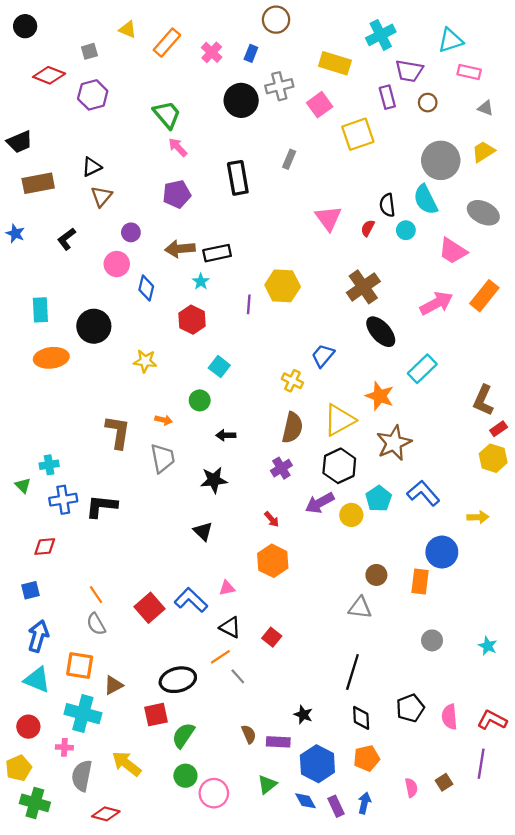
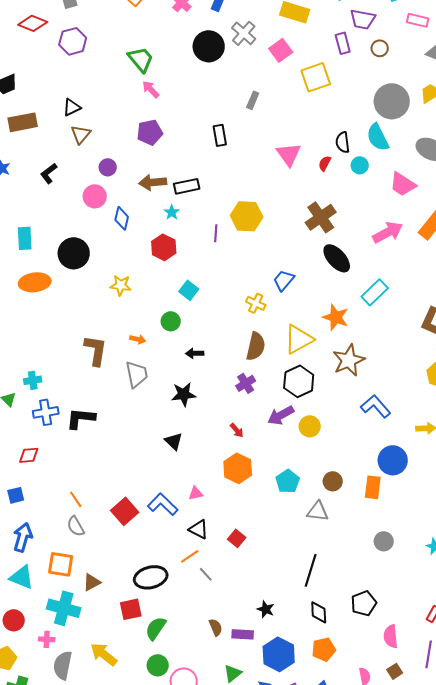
gray cross: (279, 86) -> (244, 33), turned -35
black rectangle: (238, 178) -> (220, 135), moved, size x0.7
cyan pentagon: (379, 499) -> (288, 481), moved
pink semicircle: (449, 717) -> (391, 636), moved

